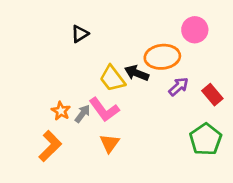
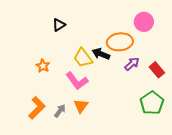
orange star: (61, 111) -> (43, 66), moved
gray arrow: (83, 114) -> (60, 111), moved

